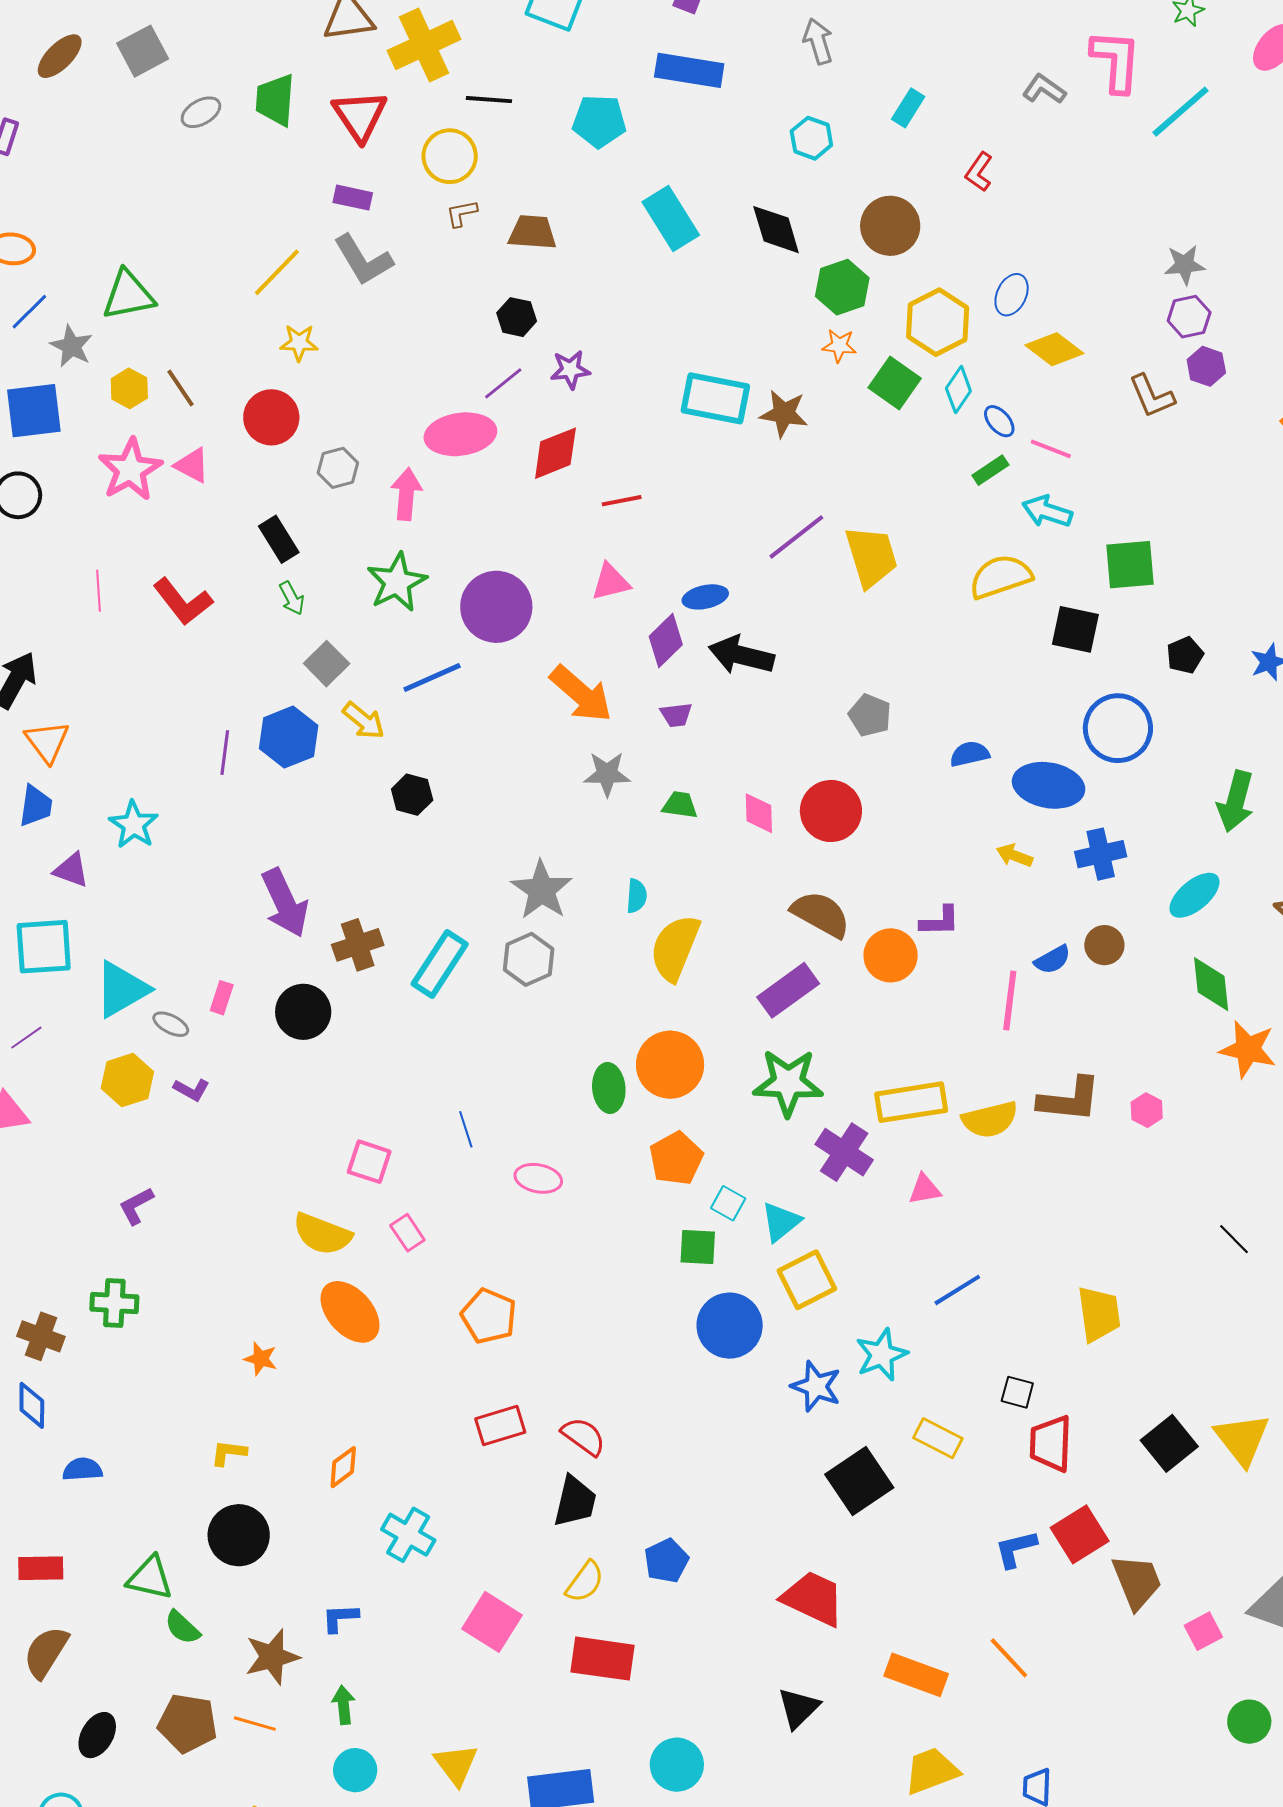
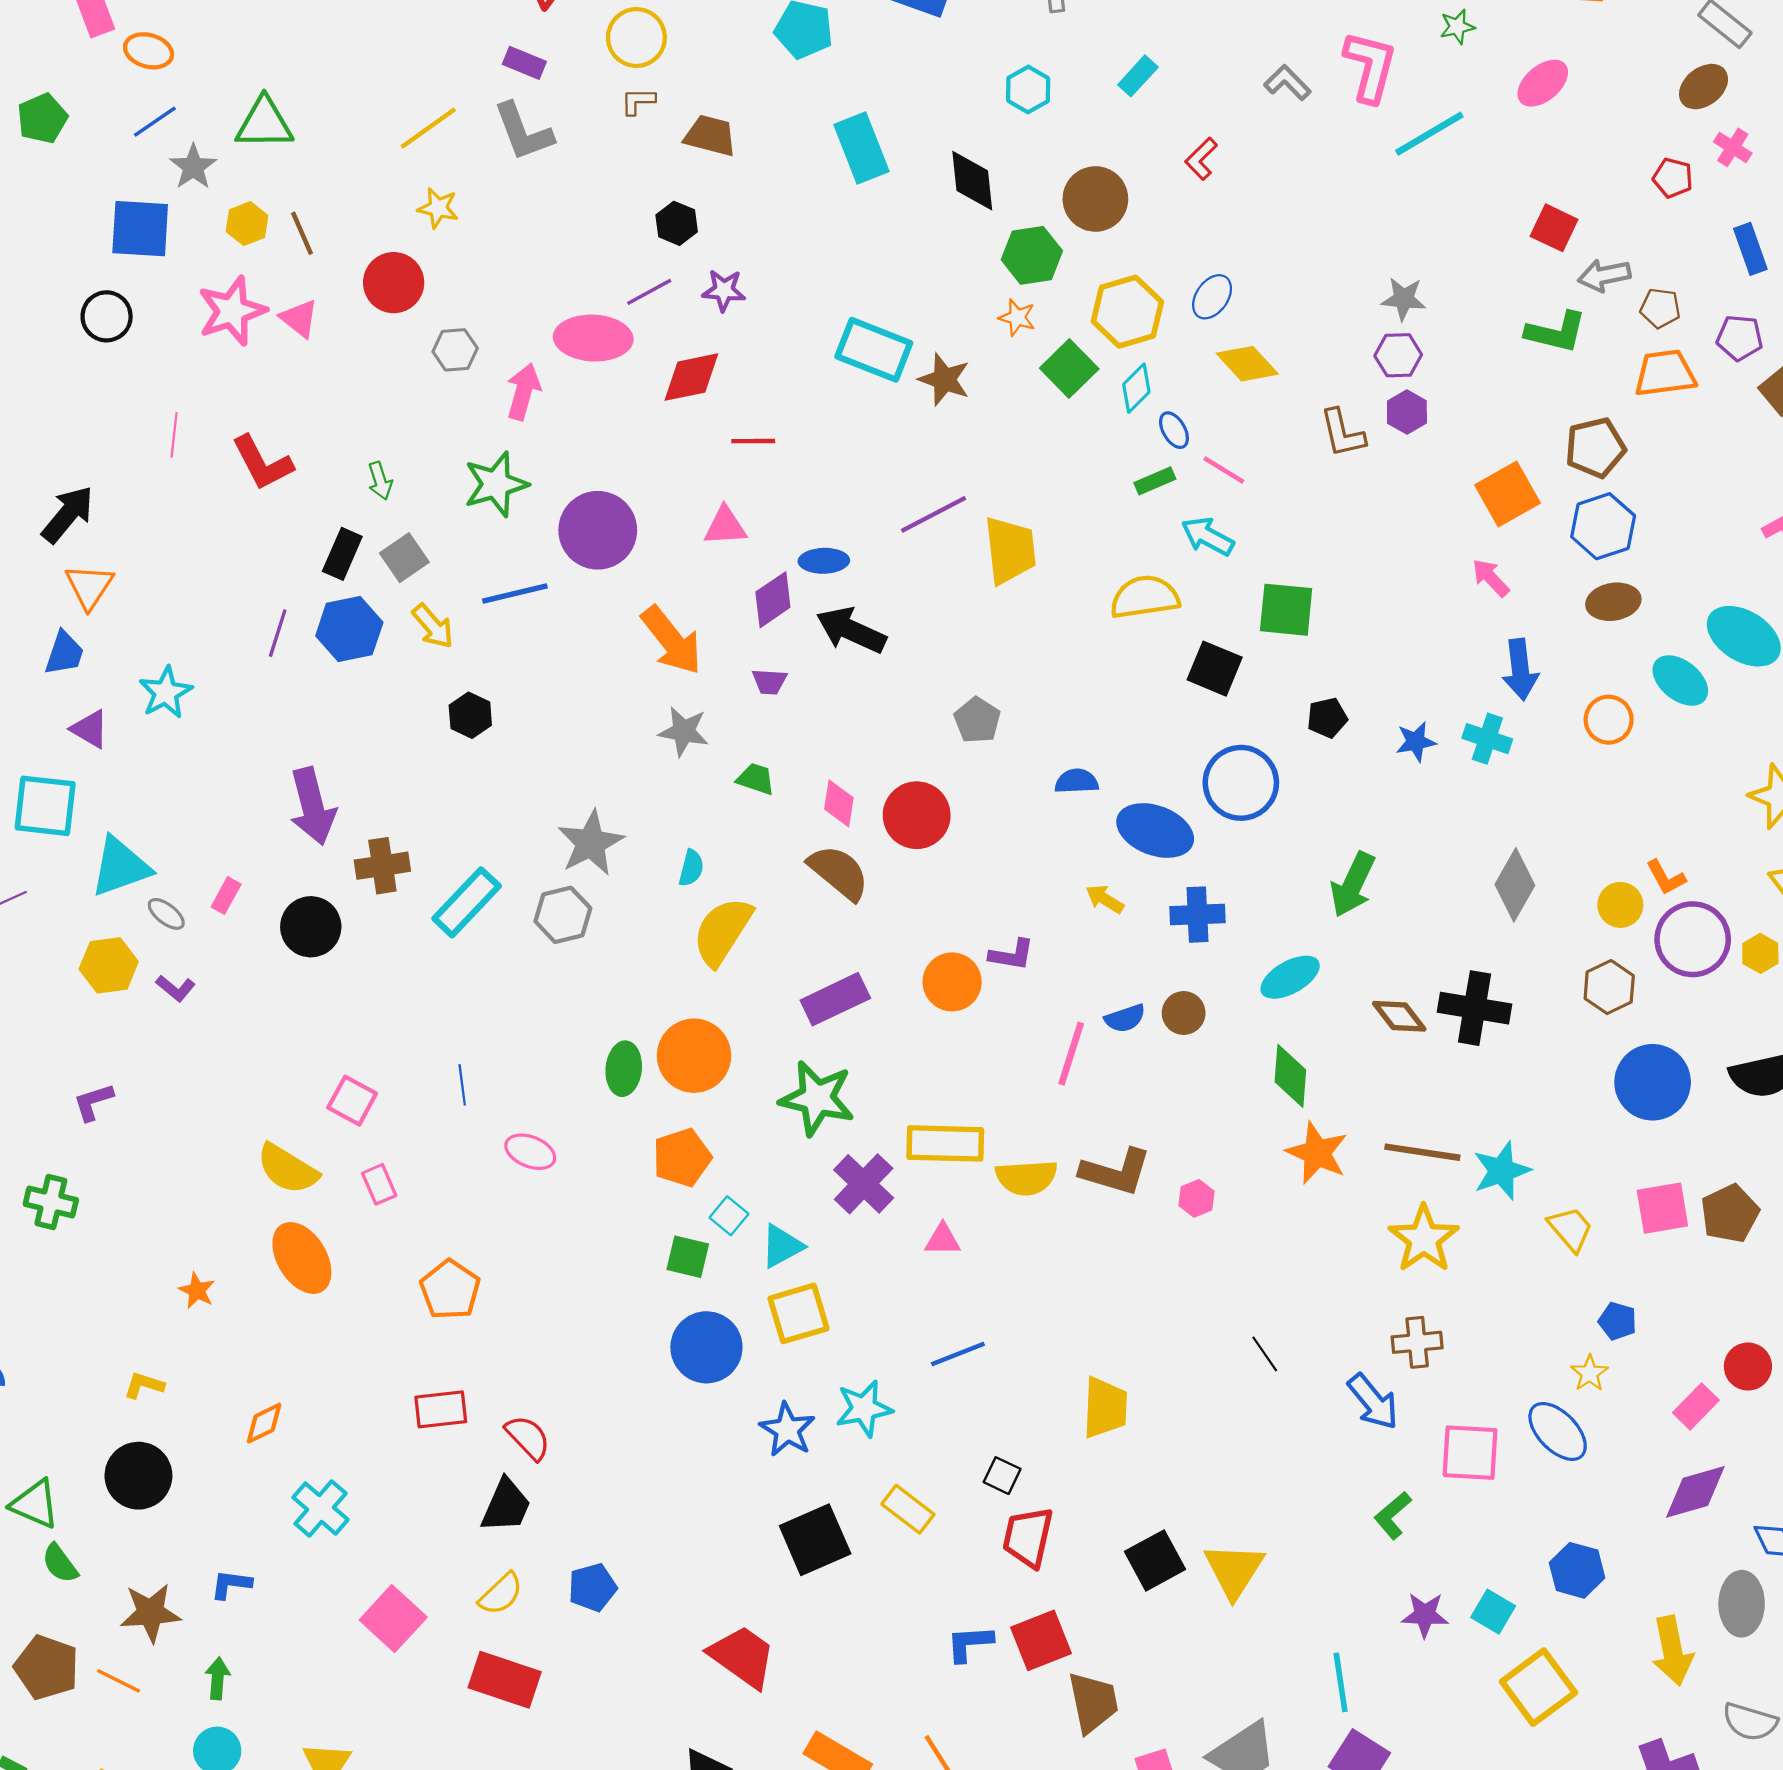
black rectangle: (279, 539) -> (342, 554), moved, turned 45
brown semicircle: (821, 914) -> (839, 872), moved

